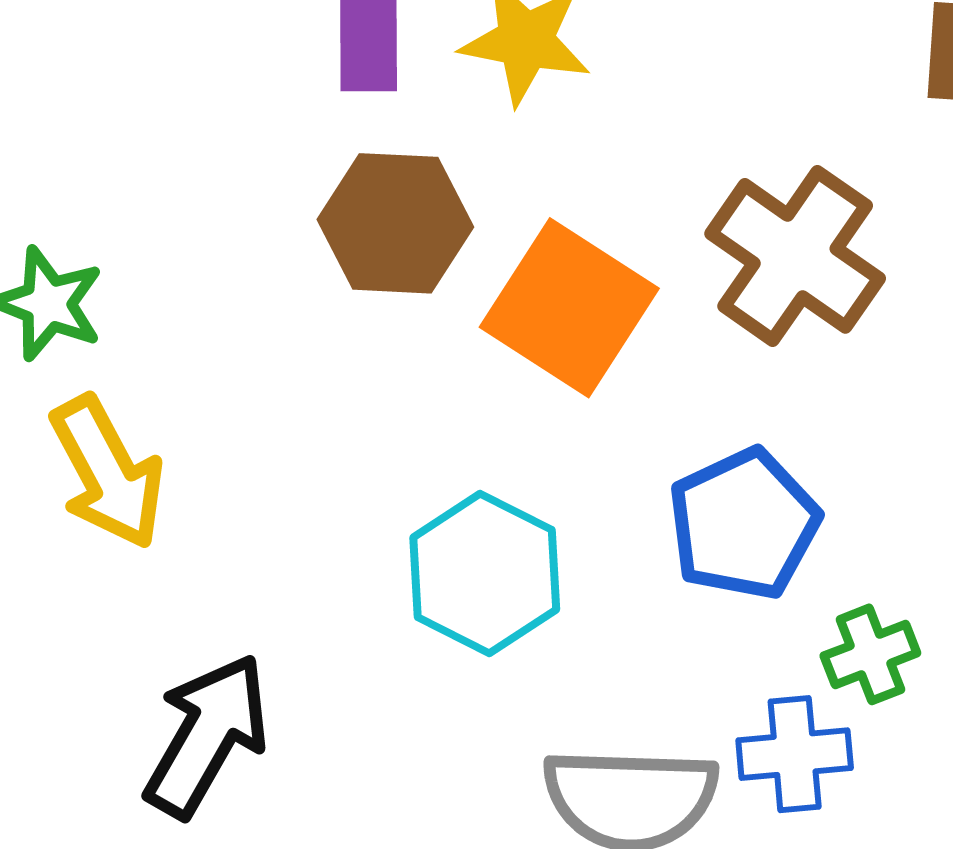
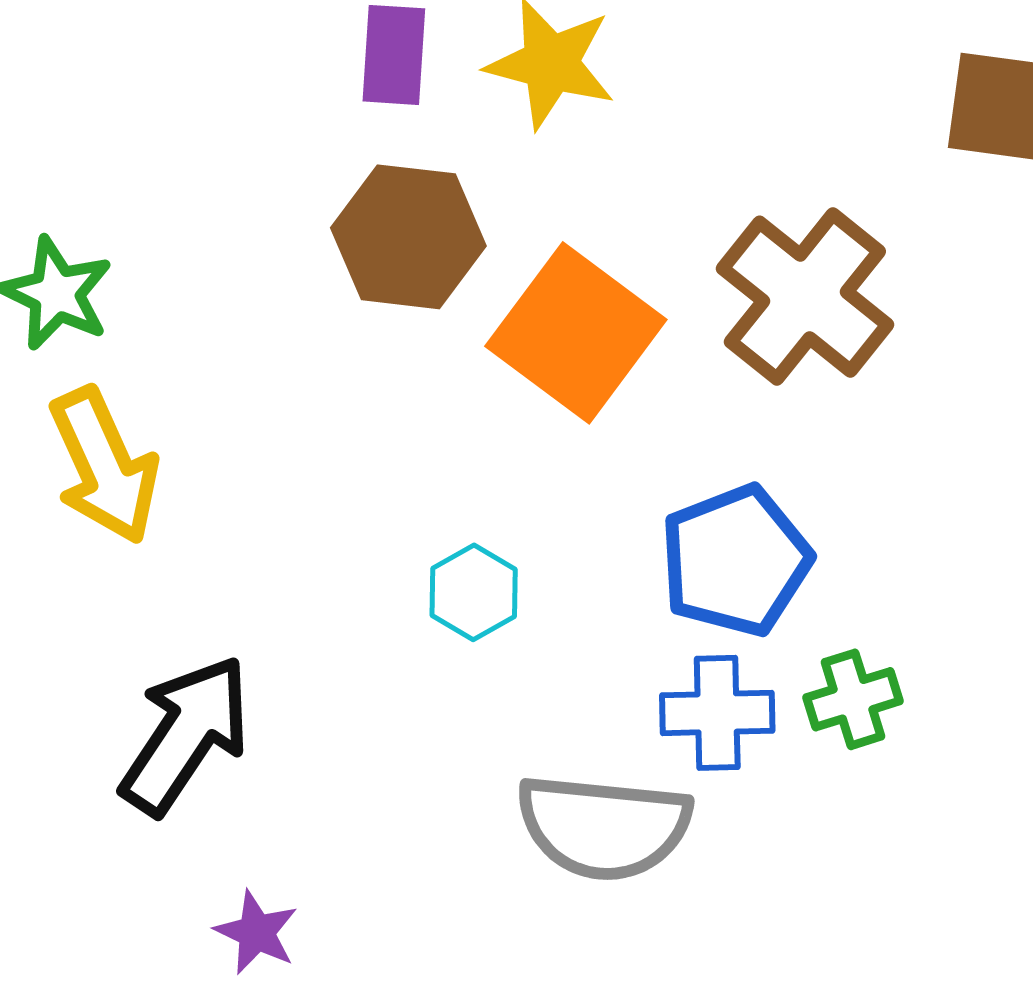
cyan hexagon: (485, 574) -> (474, 592), size x0.6
blue cross: (795, 754) -> (717, 713), moved

